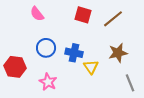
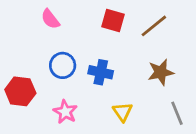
yellow triangle: (91, 67) -> (123, 112), moved

